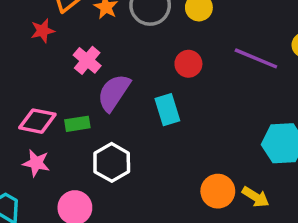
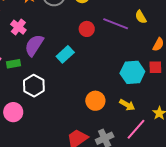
red circle: (188, 64) -> (87, 29), moved
cyan rectangle: (167, 110) -> (65, 54), turned 66
yellow arrow: (256, 197) -> (127, 105), moved

